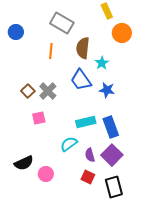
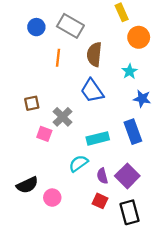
blue circle: (16, 32) -> (36, 27), moved
cyan star: (102, 63) -> (130, 71), moved
blue star: (107, 90) -> (142, 99), moved
brown square: (28, 91) -> (32, 103), turned 32
gray cross: (48, 91) -> (63, 117), moved
pink square: (39, 118) -> (44, 134), turned 32
blue rectangle: (111, 127) -> (133, 132), moved

